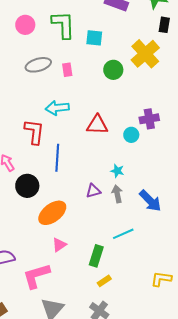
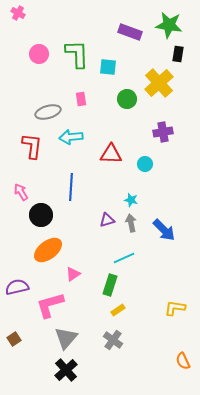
gray ellipse: (38, 65) -> (48, 112), moved
purple cross: (149, 119) -> (163, 132), moved
red L-shape: (34, 132) -> (32, 146), moved
orange ellipse: (52, 213) -> (48, 250), moved
cyan line: (123, 234) -> (124, 258), moved

